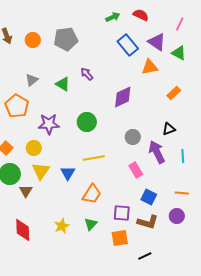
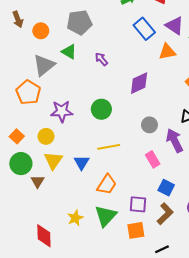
orange circle: (33, 40) -> (41, 31), moved
gray triangle: (32, 80) -> (44, 65), size x1.6
green triangle: (63, 84) -> (69, 52), moved
brown L-shape: (148, 222) -> (165, 214), turned -60
green triangle: (91, 224) -> (106, 216), size x1.6
red diamond: (23, 230) -> (44, 236), moved

